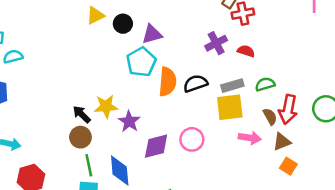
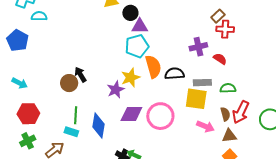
purple triangle: (152, 34) -> (140, 26), moved
orange semicircle: (167, 82) -> (153, 67), turned -35
yellow star: (106, 106) -> (130, 78), moved, turned -30
brown circle: (80, 137) -> (69, 83), moved
pink circle: (192, 139) -> (160, 116), size x1.4

